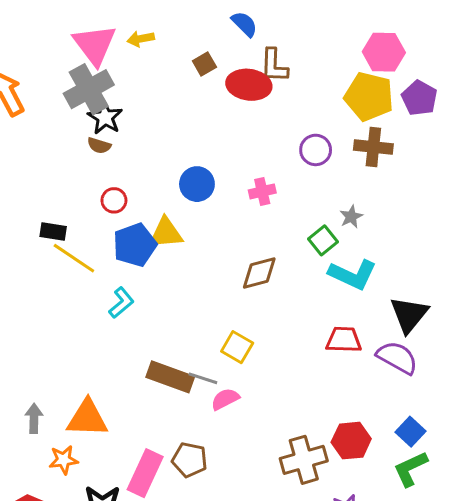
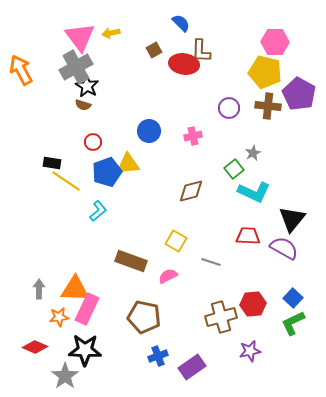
purple pentagon: (419, 98) -> (299, 94), moved, size x1.4
gray line: (203, 378) -> (211, 262), moved
brown pentagon: (190, 460) -> (144, 317), size x1.4
pink rectangle: (145, 473) -> (87, 309), moved

